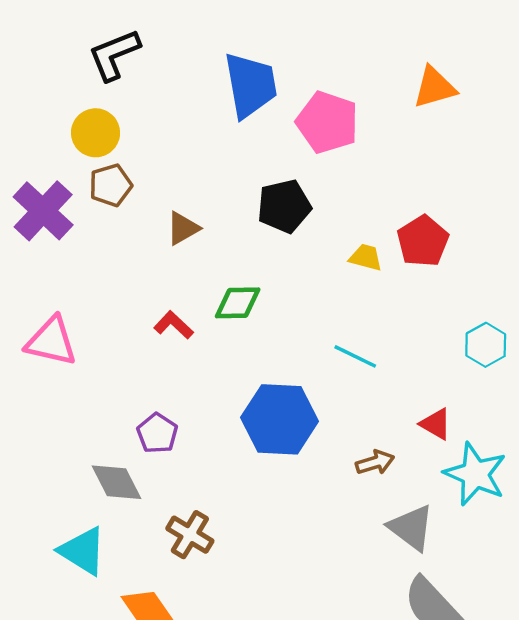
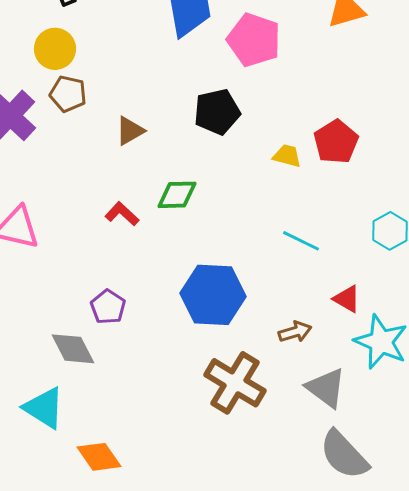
brown pentagon: (111, 185) -> (68, 94), turned 30
cyan line: (355, 356) -> (301, 241), moved
brown cross: (190, 535) -> (235, 383), moved, size x1.5

